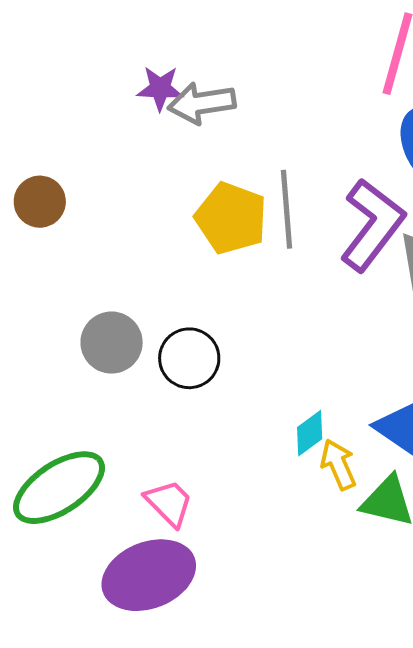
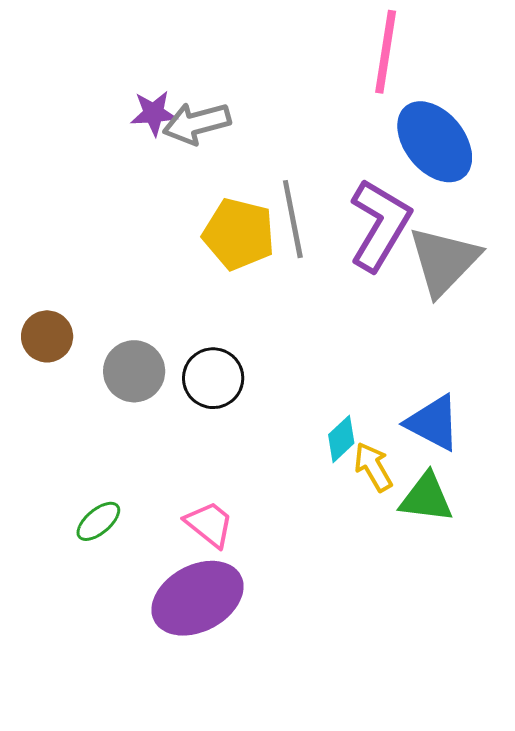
brown circle: (40, 202) -> (47, 336), moved
green ellipse: (59, 488) -> (98, 521), size x0.5

